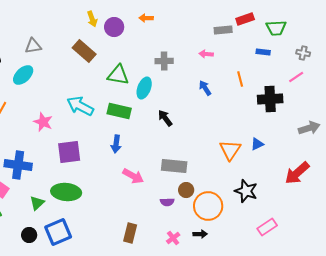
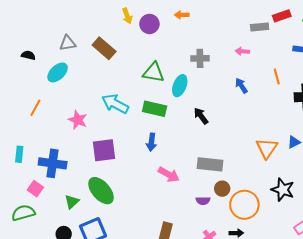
brown rectangle: (84, 51) -> (104, 48), moved
green ellipse: (66, 192) -> (101, 191), turned 44

